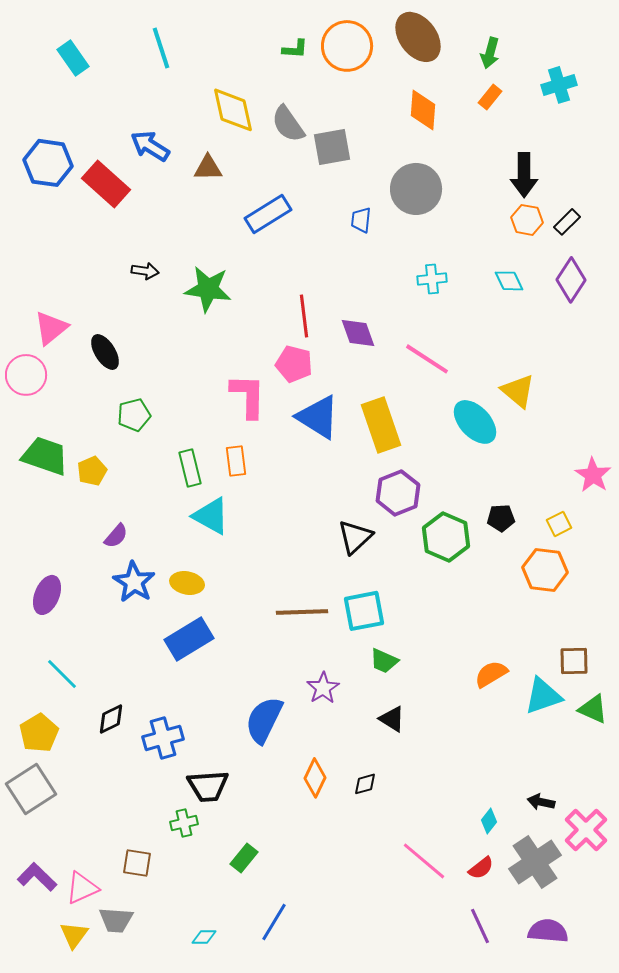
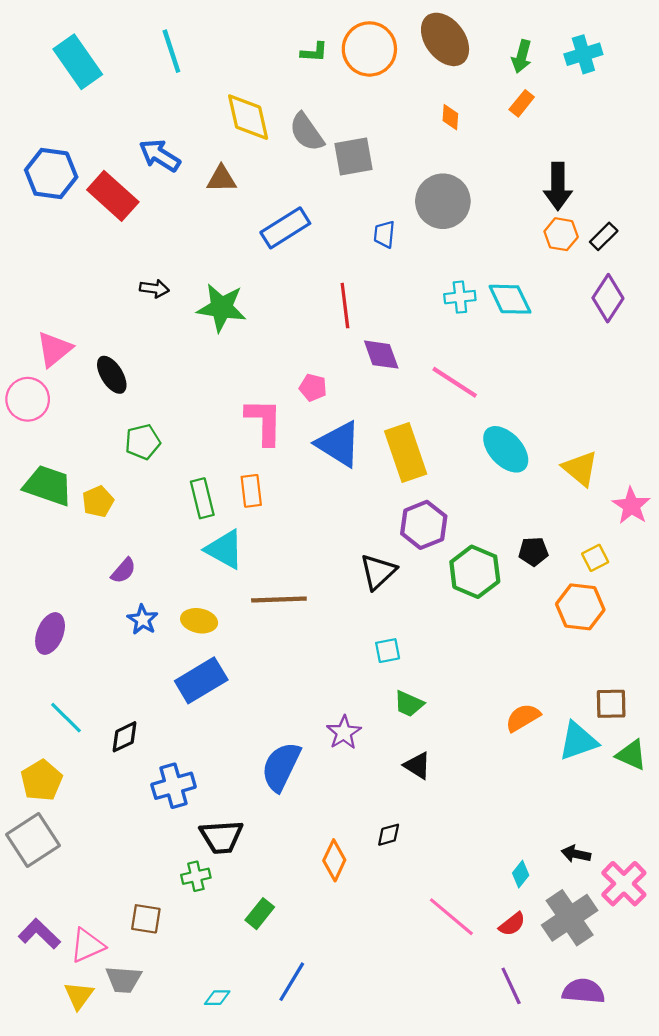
cyan rectangle: (73, 58) -> (78, 62), size x1.4
cyan cross: (559, 85) -> (583, 54), moved
orange diamond: (423, 110) -> (450, 117), size x0.6
cyan diamond: (509, 281) -> (510, 299), moved, size x1.4
red line: (304, 316) -> (345, 306), moved
pink pentagon: (294, 364) -> (313, 388), size x0.7
yellow triangle: (518, 391) -> (580, 468), moved
blue star: (134, 582) -> (143, 620), size x0.7
cyan square: (364, 611) -> (388, 651), size x0.6
brown line: (302, 612) -> (279, 599), moved
black diamond: (111, 719) -> (125, 737), moved
orange diamond: (315, 778) -> (334, 860), moved

